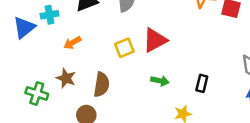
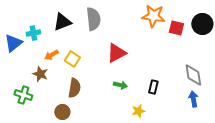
yellow square: (124, 48) -> (72, 59), moved, turned -35
brown star: (66, 78) -> (40, 74), moved

